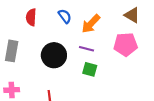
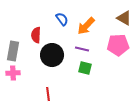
red semicircle: (31, 17) -> (36, 35), moved
pink cross: (12, 90) -> (13, 73), moved

